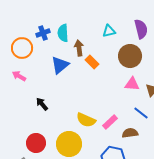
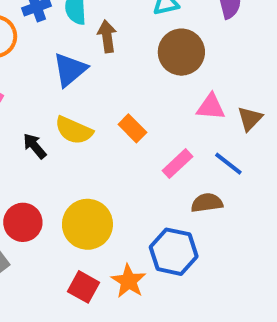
brown circle: (130, 56) -> (181, 52), moved
orange rectangle: (92, 62) -> (132, 128), moved
yellow semicircle: (86, 120) -> (74, 130), moved
pink rectangle: (110, 122) -> (177, 164), moved

